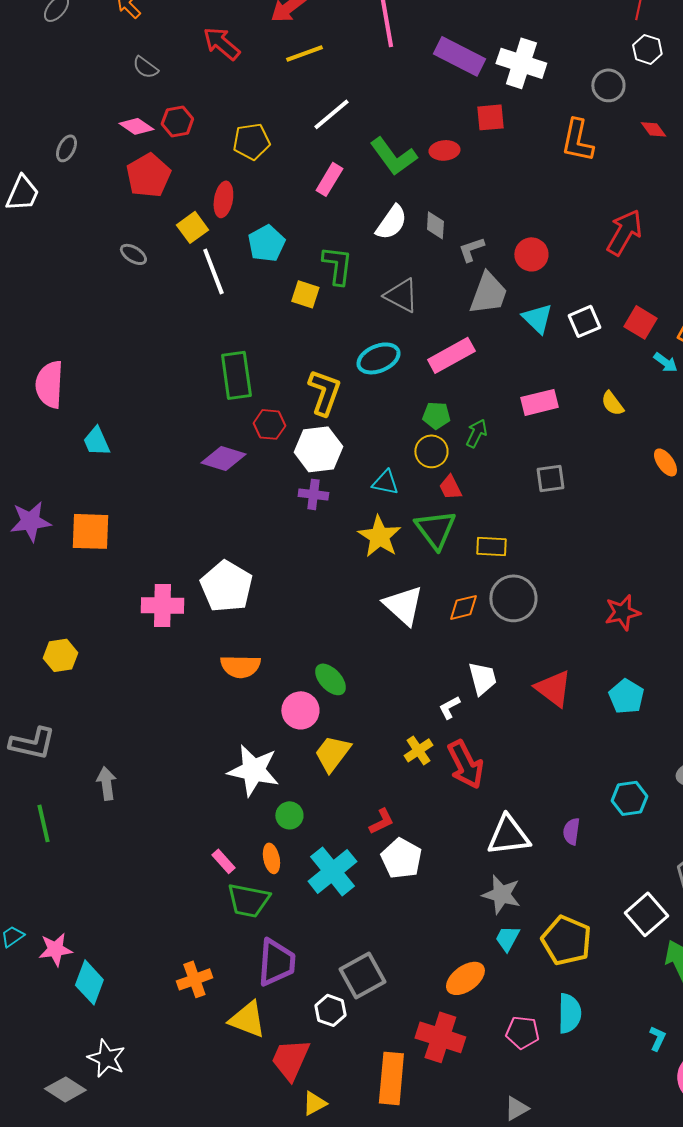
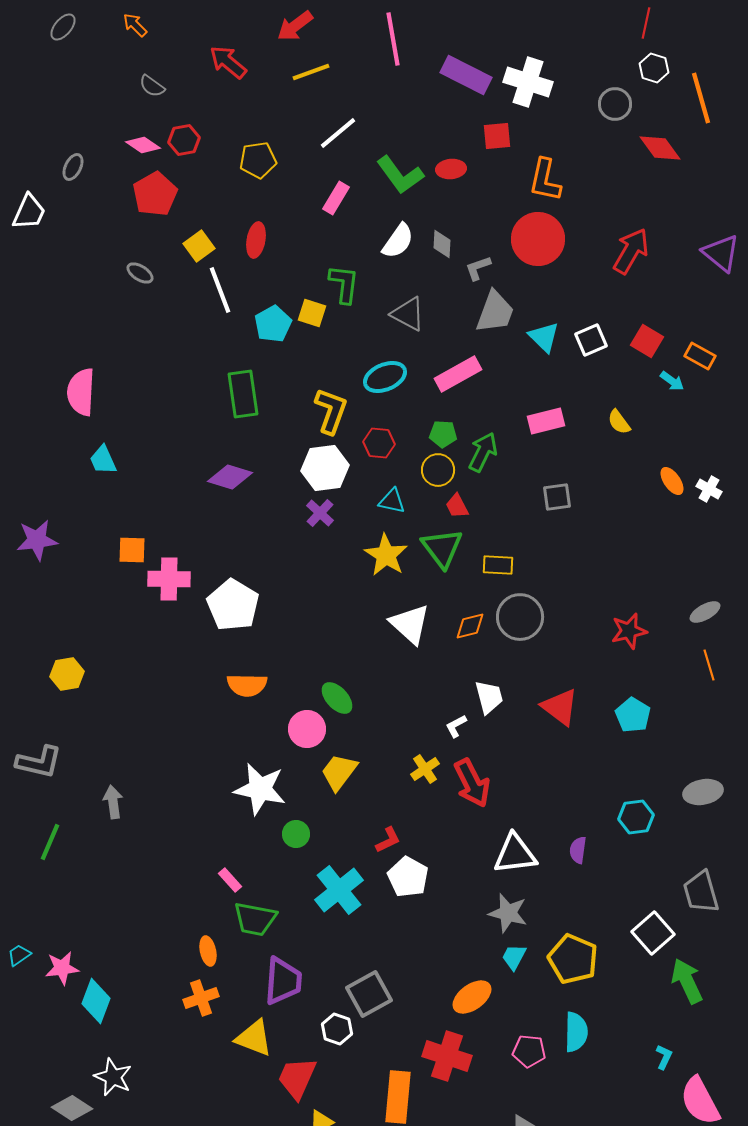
red diamond: (653, 129) -> (660, 148), size x1.6
orange L-shape: (577, 140) -> (545, 180), moved
red ellipse: (223, 199) -> (256, 240), moved
cyan pentagon: (266, 243) -> (273, 324), moved
red circle: (531, 254) -> (538, 239), moved, size x1.6
pink semicircle: (49, 384) -> (81, 392), moved
red hexagon: (269, 424) -> (379, 443), moved
green arrow: (476, 433) -> (483, 452), size x1.4
purple cross: (313, 494) -> (320, 513), turned 36
orange square: (90, 531) -> (132, 550), moved, size x0.7
pink cross: (162, 605) -> (169, 579), moved
green line: (43, 823) -> (50, 842), turned 36
orange ellipse: (271, 858) -> (208, 951), moved

